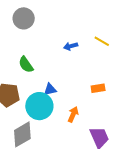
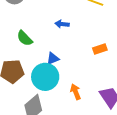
blue arrow: (71, 46) -> (62, 24), moved, turned 32
orange arrow: (73, 114) -> (76, 92), moved, turned -35

